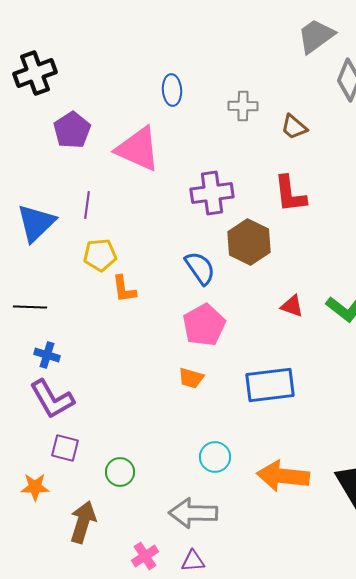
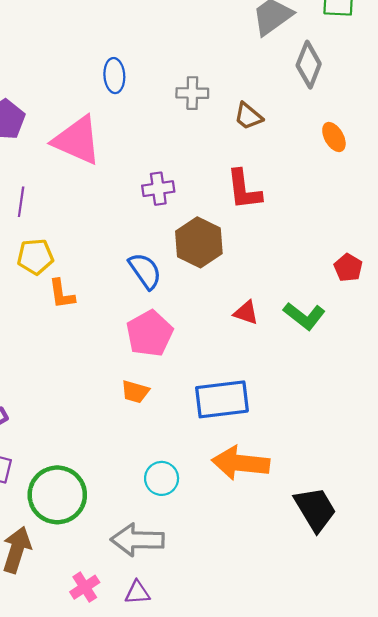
purple cross: (212, 193) -> (158, 189), size x0.7
green circle: (120, 472) -> (57, 495), size x1.8
orange arrow: (283, 476) -> (241, 463), moved

